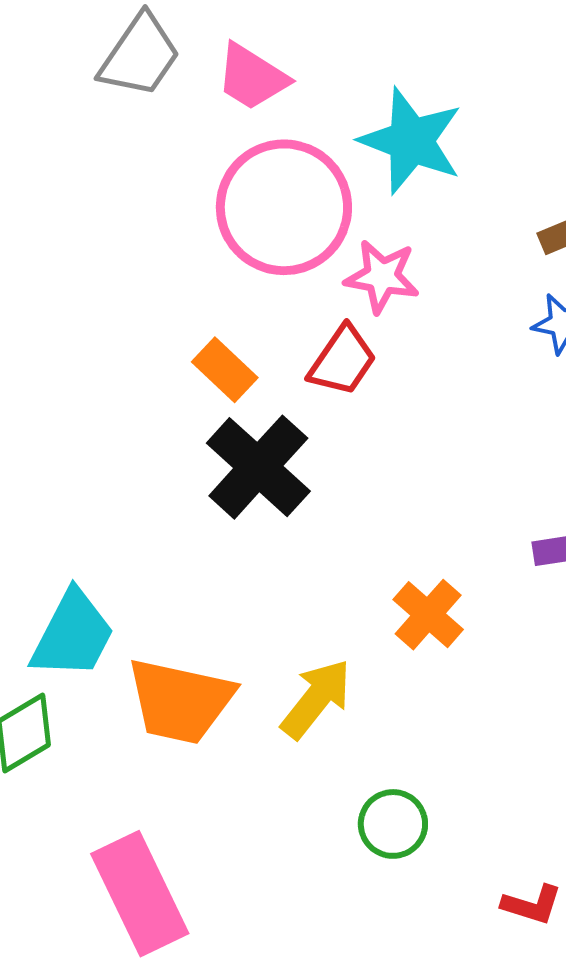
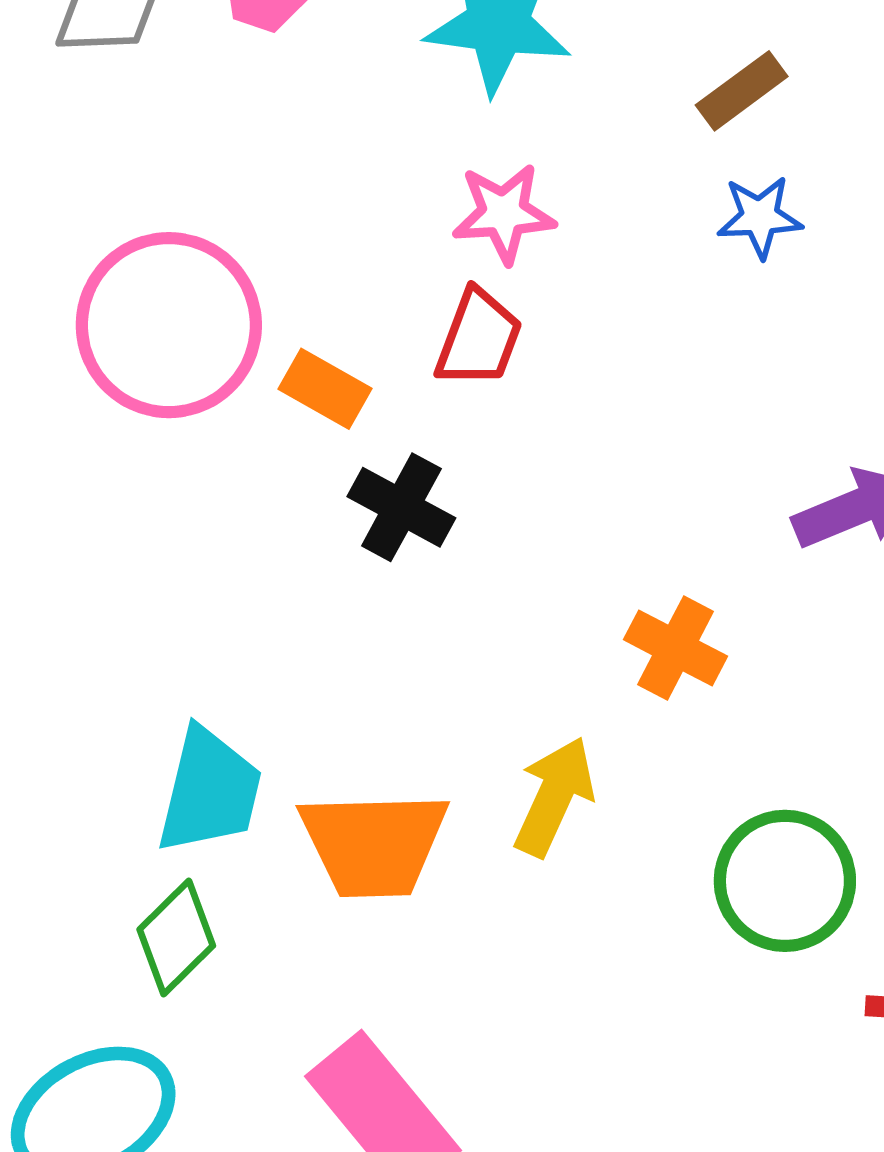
pink circle: (284, 207) -> (169, 325), moved
black cross: (258, 467) -> (401, 507), size x0.7
green circle: (393, 824) -> (785, 881), moved, size x1.5

